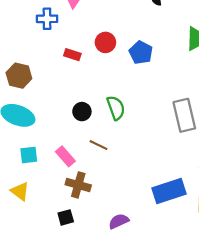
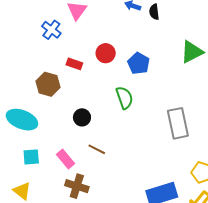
blue cross: (47, 19) -> (51, 30), turned 36
brown hexagon: (19, 76) -> (48, 84), moved
green semicircle: (116, 108) -> (124, 98), moved

